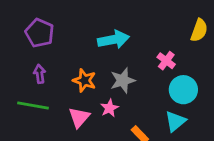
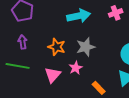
pink cross: (166, 61) -> (116, 13), moved, turned 32

